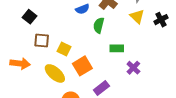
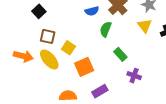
green rectangle: (117, 48) -> (120, 54), turned 40
purple cross: (133, 68) -> (134, 76), turned -32
yellow ellipse: (55, 73) -> (49, 59), moved

